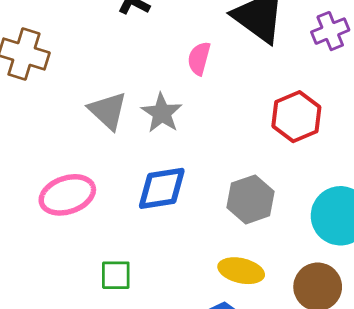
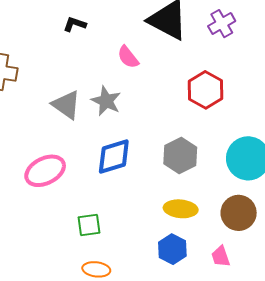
pink semicircle: (199, 58) -> (128, 57), turned -45

